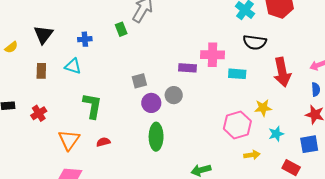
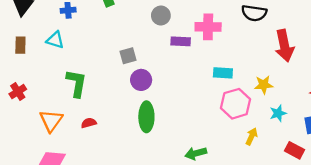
cyan rectangle: (237, 74) -> (223, 73), moved
gray circle: (174, 95) -> (161, 16), moved
yellow arrow: (252, 155) -> (252, 136), turned -56

